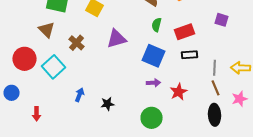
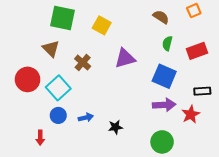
black rectangle: (190, 55) -> (202, 91), moved
purple arrow: (154, 83) -> (164, 105), size x1.5
blue circle: (12, 93) -> (58, 115), moved
blue arrow: (80, 95) -> (86, 118), turned 56

